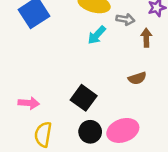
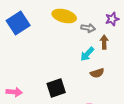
cyan arrow: (97, 35) -> (87, 54), moved
black square: (84, 98) -> (56, 88), turned 36

